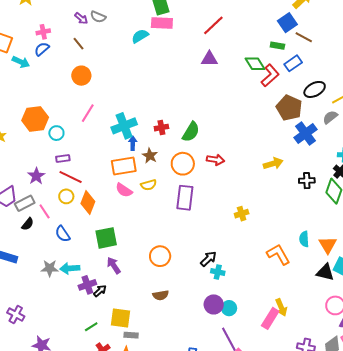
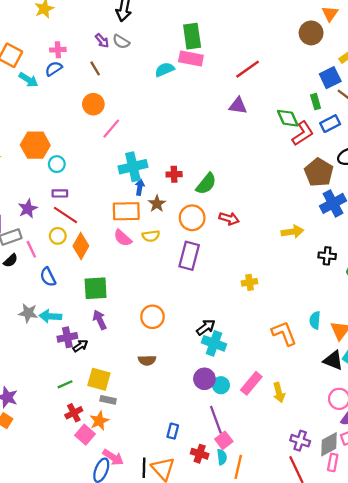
green rectangle: (277, 46) -> (316, 102), turned 56
pink line: (88, 113) -> (111, 129), moved
cyan cross: (218, 272) -> (214, 343), size x1.5
pink rectangle: (270, 318) -> (251, 383), moved

